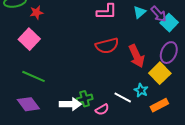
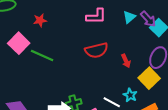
red star: (36, 12) -> (40, 20), moved
red arrow: (137, 56) -> (126, 61), size x0.6
green line: (34, 76) -> (42, 55), moved

